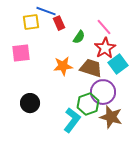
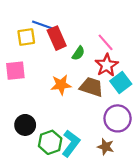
red rectangle: (59, 23) -> (57, 38), size x1.5
purple circle: (103, 92) -> (118, 118), moved
green hexagon: (88, 104) -> (50, 142), moved
brown star: (111, 117) -> (106, 147), moved, size x0.7

